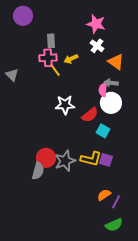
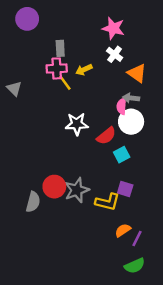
cyan square: (103, 131) -> (122, 155), turned 32
yellow L-shape: (91, 159) -> (107, 202), moved
gray semicircle: (38, 171) -> (33, 202), moved

